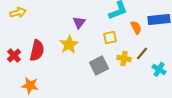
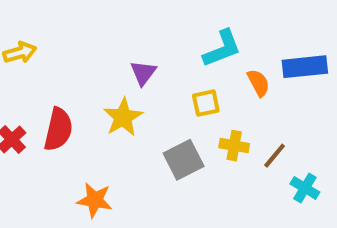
brown line: (142, 53) -> (275, 156), moved
cyan cross: (159, 69) -> (305, 188), moved
orange star: (30, 85) -> (95, 200), moved

